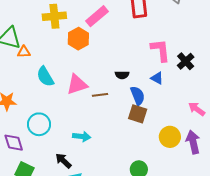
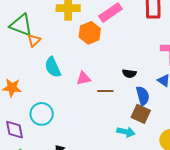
orange triangle: (24, 52) -> (34, 40), turned -48
pink triangle: (77, 84) -> (84, 78), size x0.7
cyan arrow: (82, 136) -> (126, 132), moved

